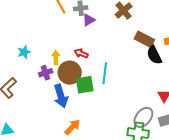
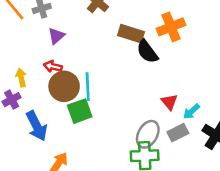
purple triangle: (89, 20) -> (56, 36), moved
brown circle: (70, 73) -> (64, 86), moved
green square: (85, 85) -> (80, 111), moved

